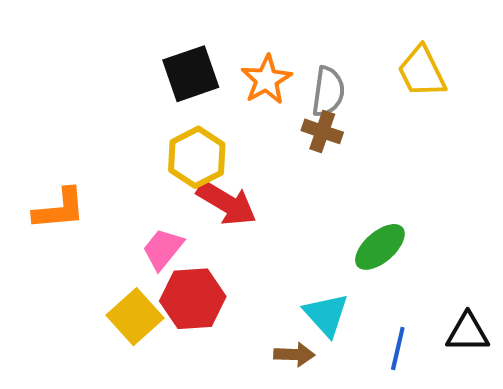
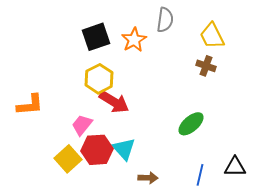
gray semicircle: (328, 92) -> (165, 20), moved
brown cross: (322, 131) -> (206, 66), moved
cyan triangle: (326, 315) -> (124, 149), moved

